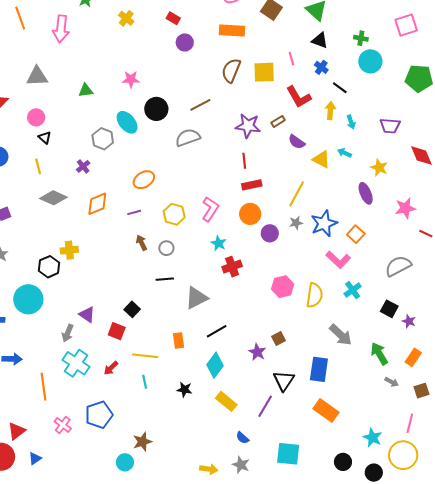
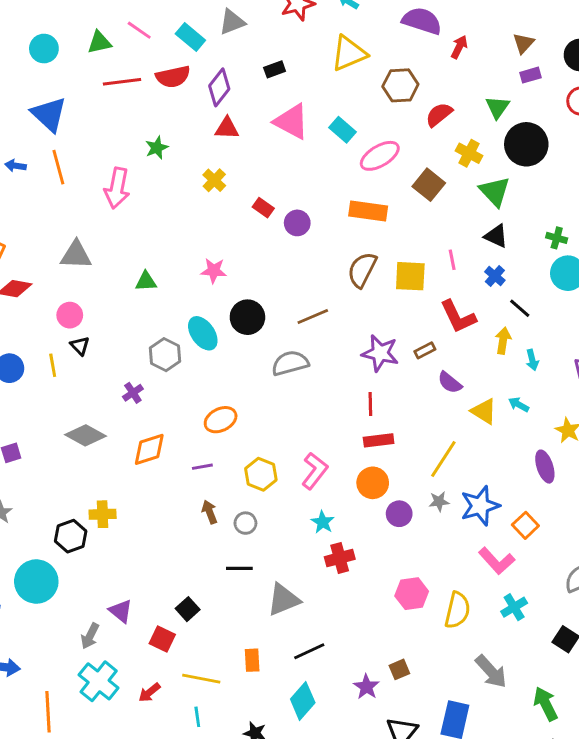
red rectangle: (173, 18) -> (263, 208), moved
yellow line: (38, 166) -> (53, 365), moved

